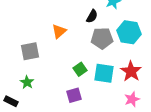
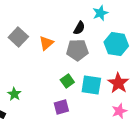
gray pentagon: (102, 38) -> (77, 50), moved
gray square: (30, 51) -> (18, 37), moved, turned -36

